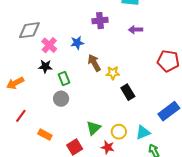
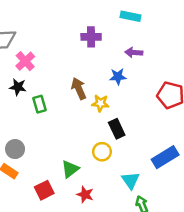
blue star: (77, 43) -> (118, 77), moved
gray circle: (61, 99) -> (15, 149), moved
yellow circle: (119, 132) -> (102, 152), moved
cyan triangle: (143, 132) -> (131, 180), turned -49

